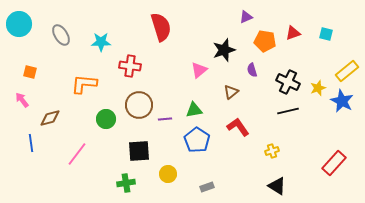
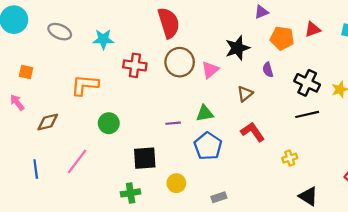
gray ellipse: (61, 35) -> (60, 32), turned -35
brown circle: (139, 105) -> (180, 62), moved
blue line: (31, 143) -> (36, 169), moved
black triangle: (277, 186) -> (308, 196), moved

